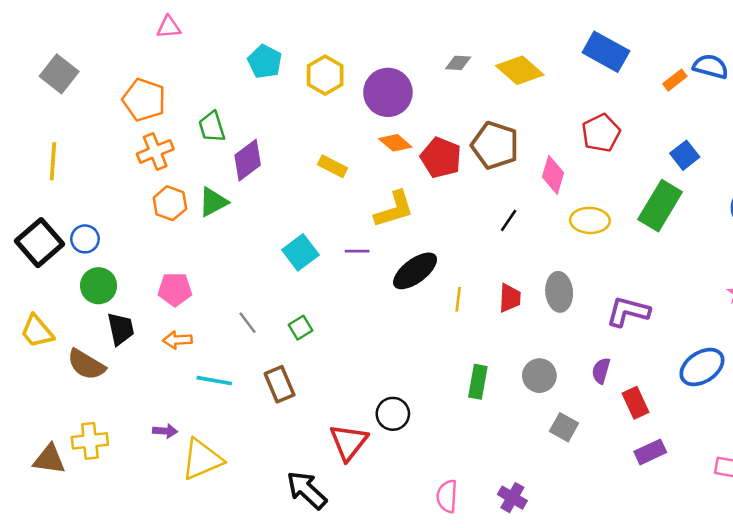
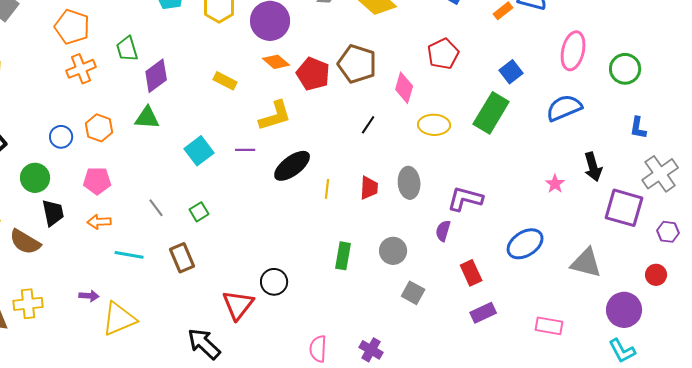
green triangle: (213, 202) -> (147, 118), moved, turned 32
orange hexagon: (170, 203) -> (99, 128), moved
blue circle: (85, 239) -> (61, 137), moved
purple semicircle: (601, 371) -> (443, 231), moved

